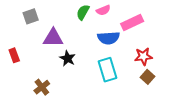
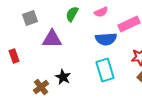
green semicircle: (83, 12) -> (72, 14), moved
black star: (67, 58) -> (63, 77), moved

